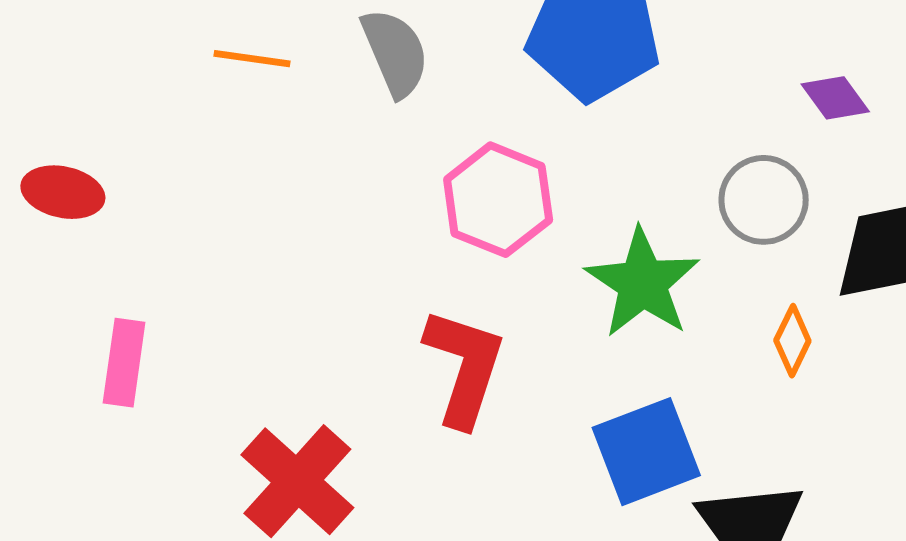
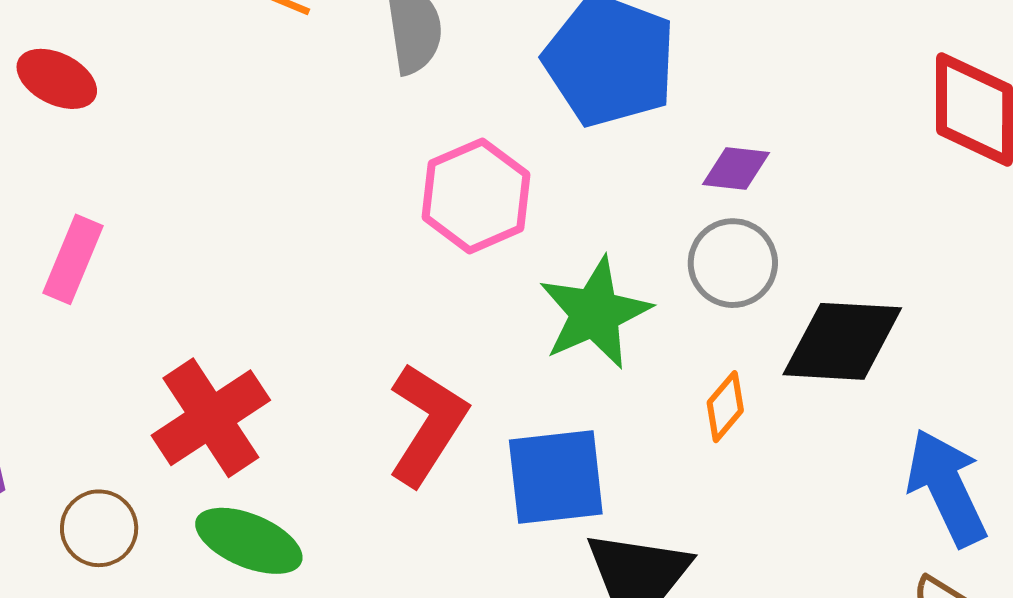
purple diamond: (835, 98) -> (736, 168), moved, turned -62
red L-shape: (464, 367) -> (427, 424), moved

